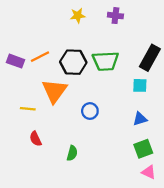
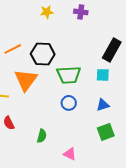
green trapezoid: (105, 61) -> (69, 75), moved
blue circle: (90, 111) -> (69, 103), moved
pink triangle: (149, 172) -> (70, 154), moved

